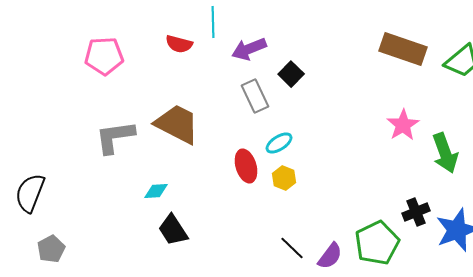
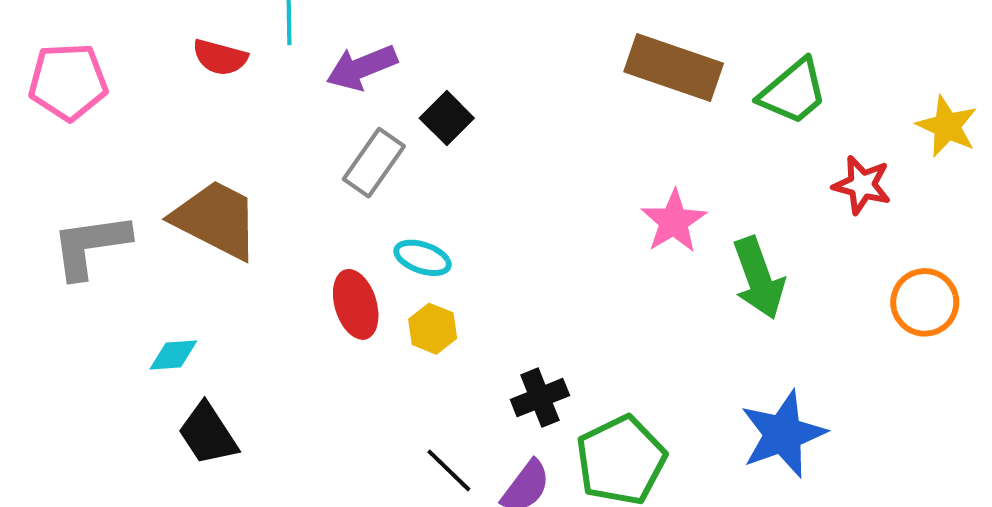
gray rectangle: (255, 96) -> (374, 163), turned 60
cyan ellipse: (279, 143) -> (423, 258), turned 52
black cross: (416, 212) -> (540, 398), moved

